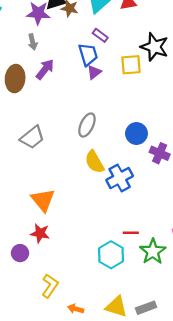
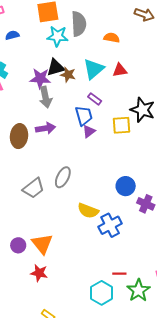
gray arrow: (33, 42) -> (45, 97), moved, size x1.5
purple arrow: (45, 69) -> (46, 128), turned 42
gray ellipse: (87, 125) -> (63, 177), moved
yellow semicircle: (94, 162) -> (88, 211), turned -40
purple circle: (20, 253) -> (18, 245), moved

